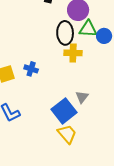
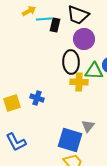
green triangle: (88, 29) -> (94, 71), moved
blue square: (64, 111) -> (70, 140), turned -35

